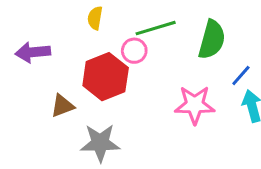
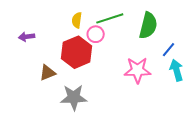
yellow semicircle: (95, 18) -> (77, 20), moved
purple arrow: (33, 52) -> (27, 37), size x0.7

